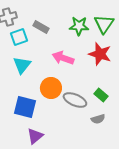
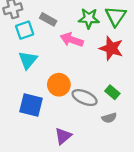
pink arrow: (63, 58) -> (72, 40), moved
purple triangle: (35, 136) -> (63, 136), moved

